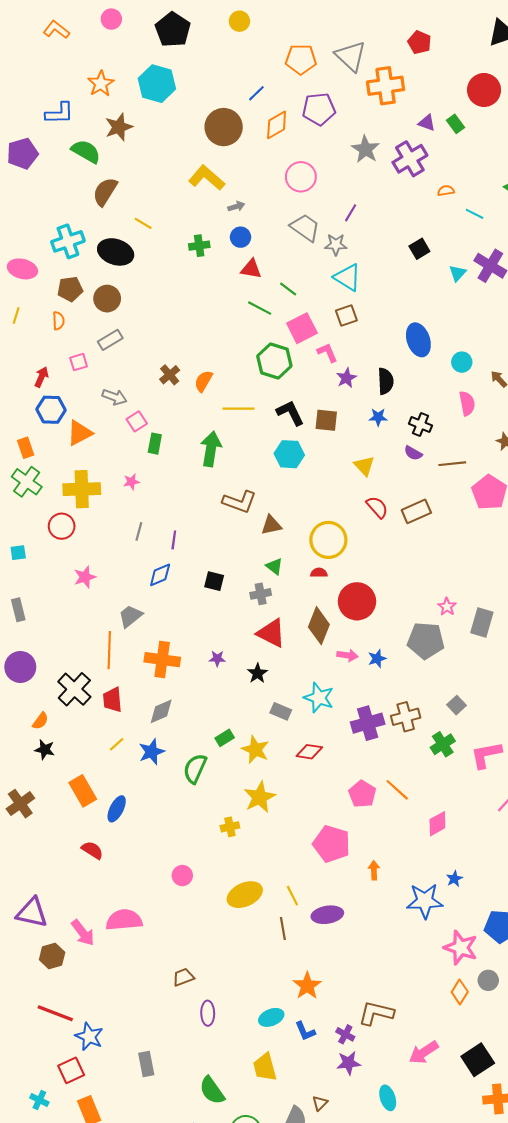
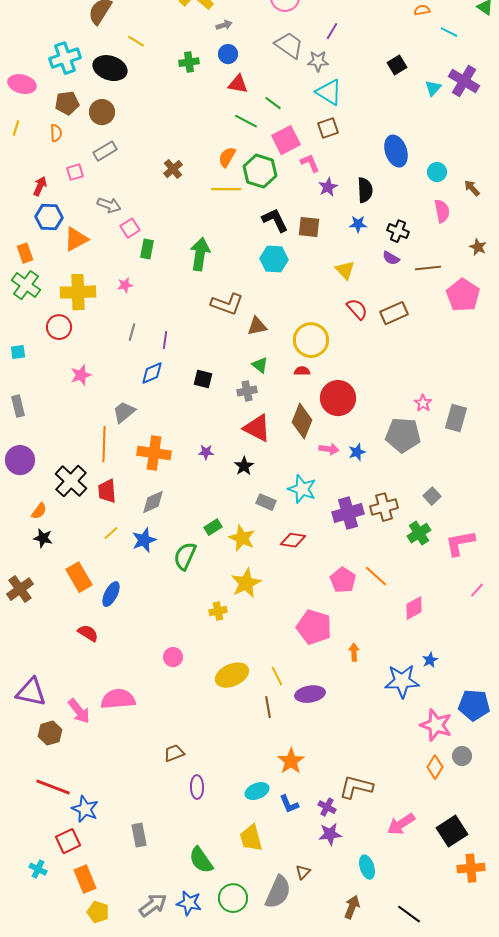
brown cross: (170, 375) -> (173, 169), moved
orange semicircle: (203, 381) -> (227, 157), moved
yellow line: (238, 409) -> (226, 189), moved

